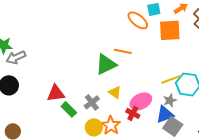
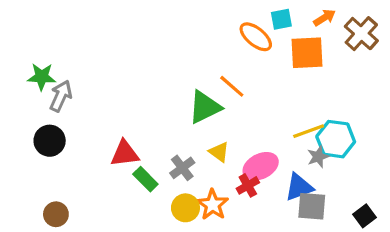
orange line: (123, 51) -> (232, 86), turned 30
gray arrow: (16, 57) -> (61, 96), turned 138
gray star: (170, 100) -> (318, 157), moved
red cross: (133, 113) -> (248, 185), turned 32
gray square: (173, 126) -> (312, 206), turned -30

